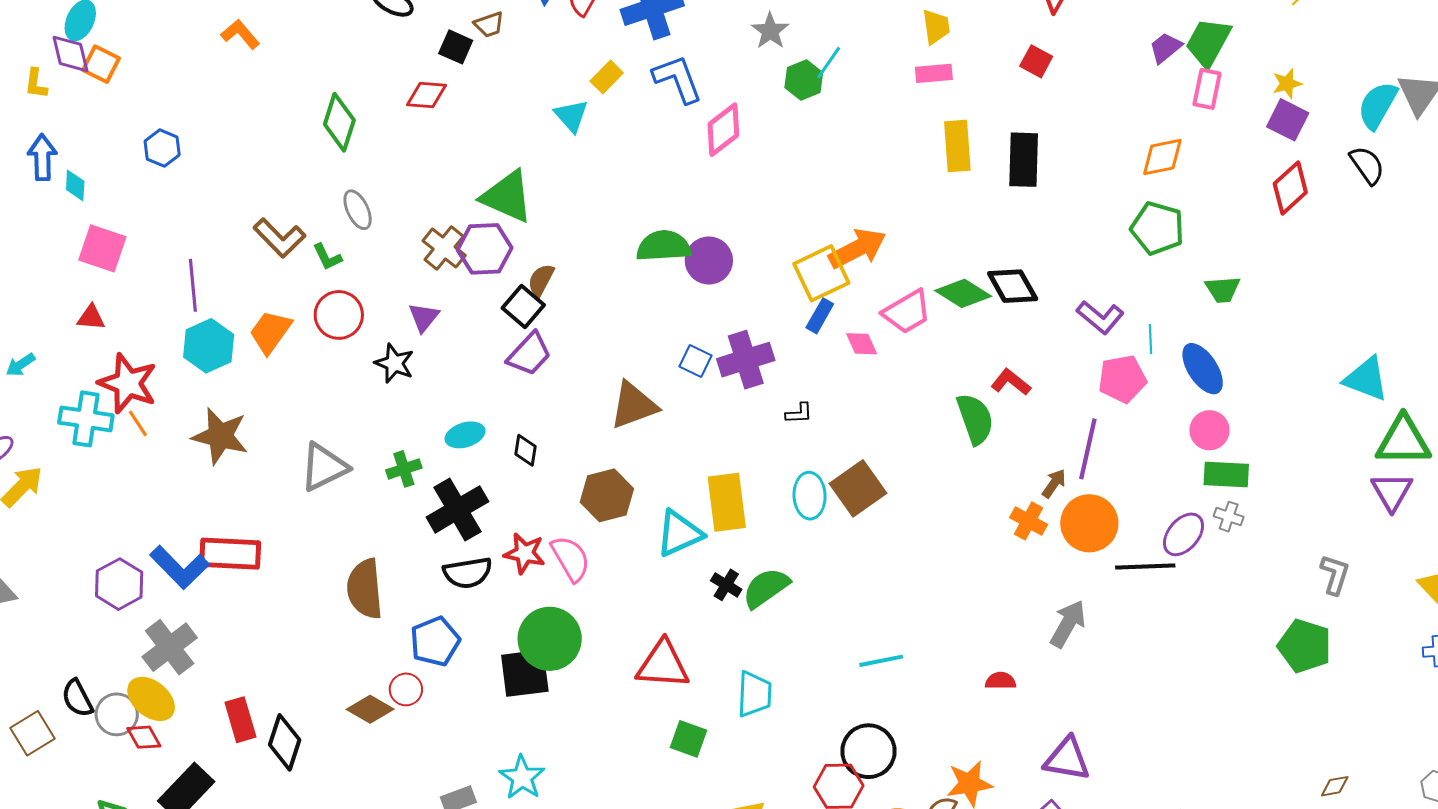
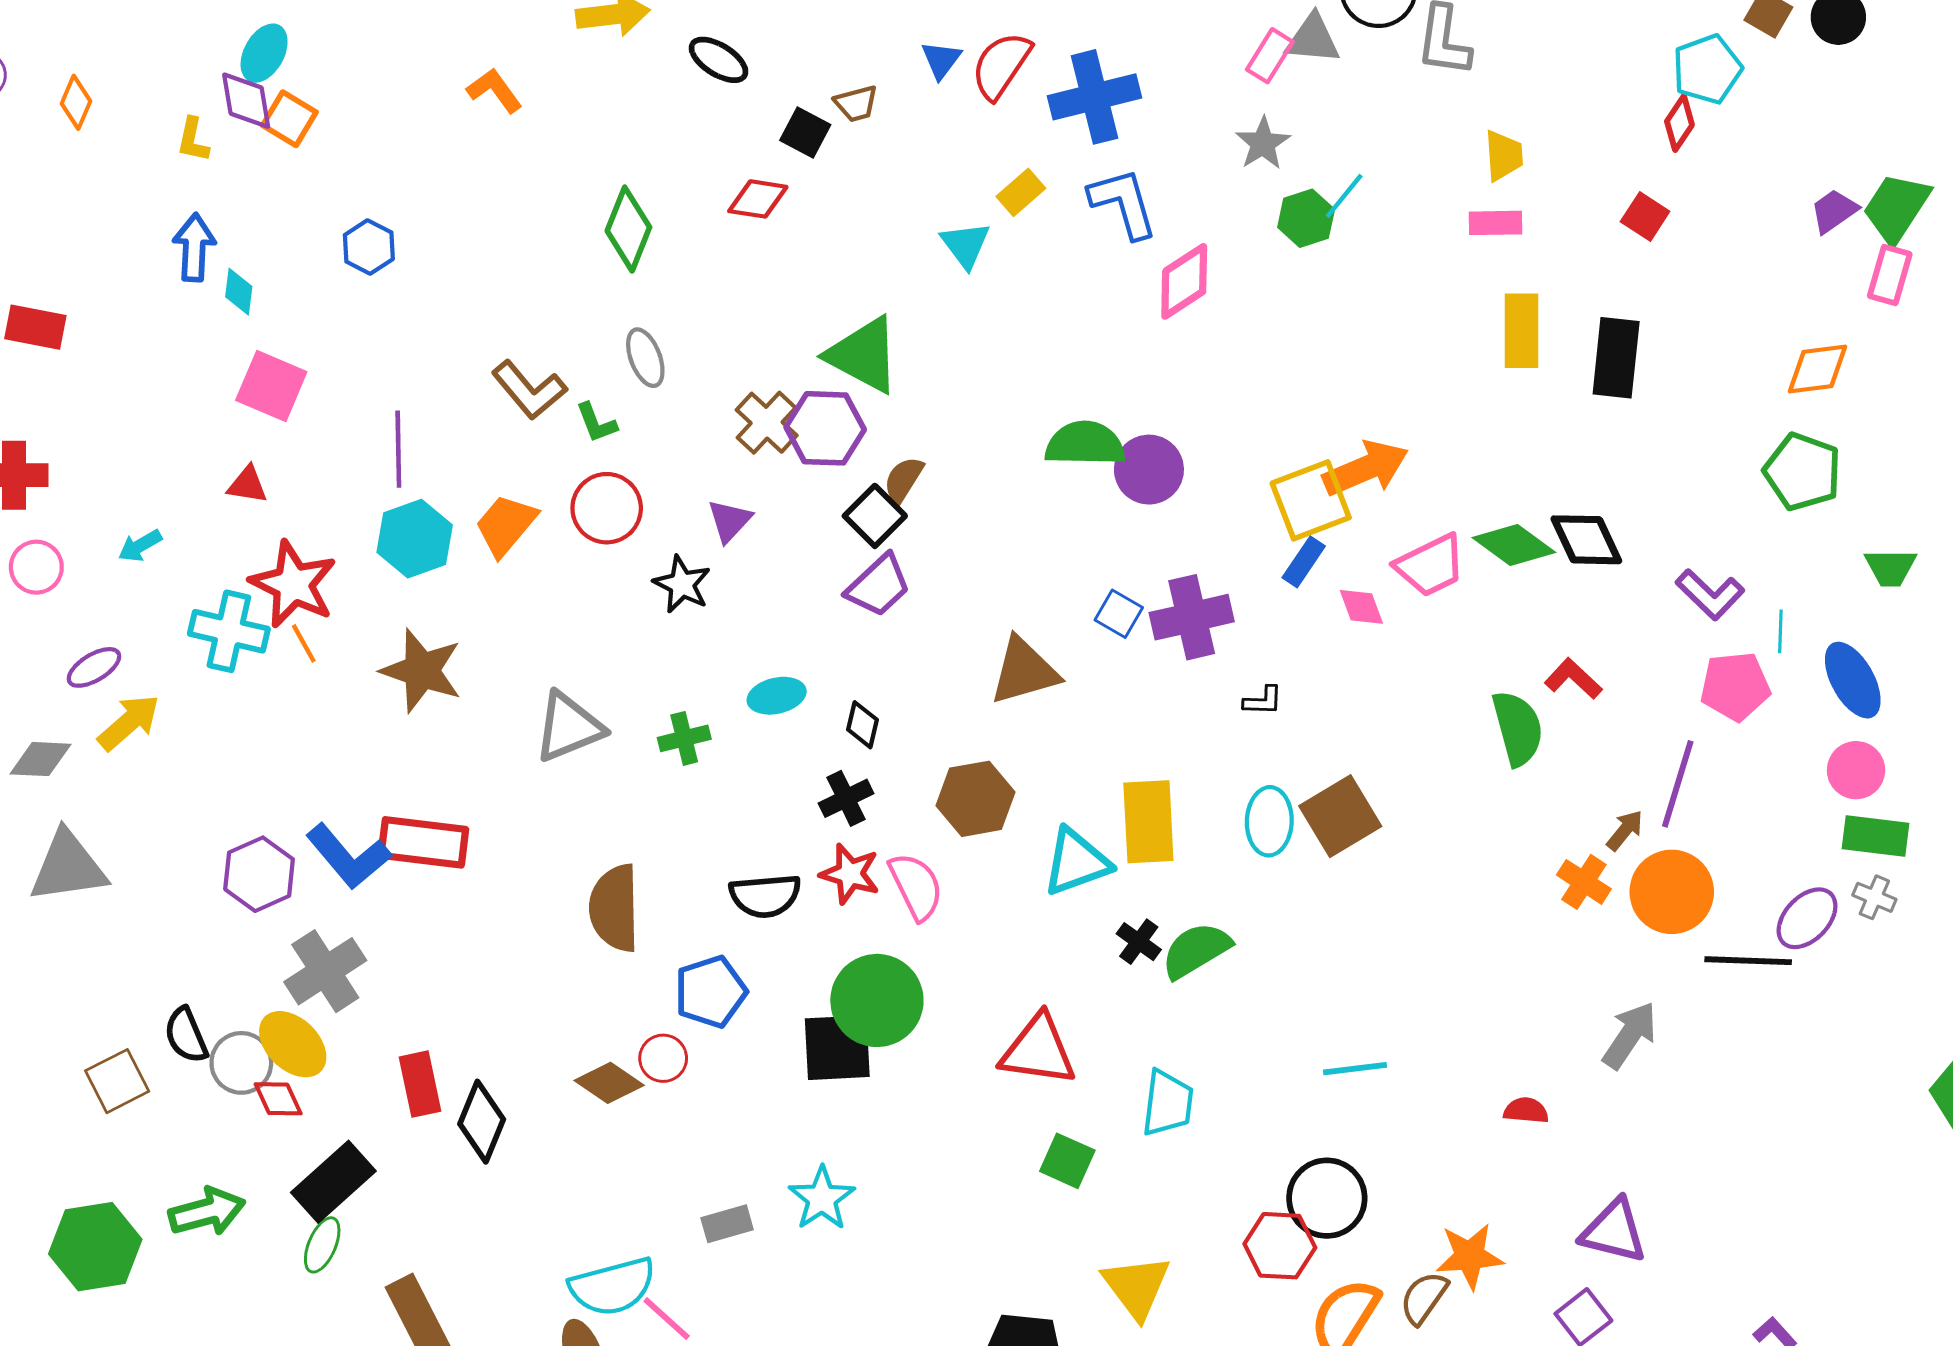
black cross: (457, 509) -> (846, 798), moved, size x0.6

